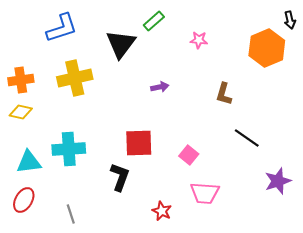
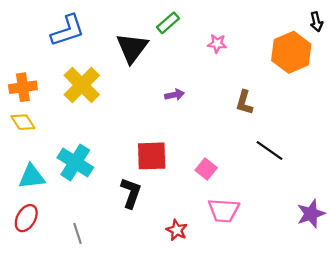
yellow cross: (75, 78) -> (82, 85), turned -32
yellow diamond: (21, 112) -> (23, 122), turned 45
cyan cross: (69, 149) -> (75, 162), turned 36
purple star: (278, 181) -> (311, 214), moved

